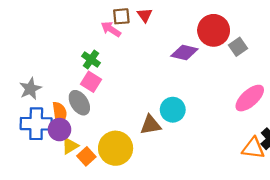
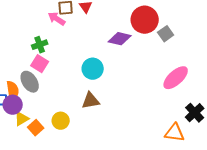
green cross: (91, 60) -> (40, 45), turned 35
cyan circle: (173, 110) -> (93, 69), moved
yellow circle: (116, 148) -> (61, 121), size x0.6
orange triangle: (253, 148) -> (175, 133), moved

